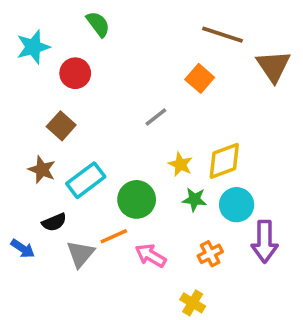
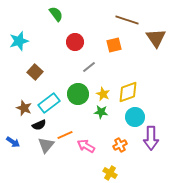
cyan star: (33, 47) -> (19, 41), moved
red circle: (75, 73) -> (75, 42), moved
orange square: (200, 78) -> (114, 45), turned 35
brown star: (42, 170) -> (24, 108), moved
green circle: (137, 199) -> (78, 94), moved
green star: (194, 199) -> (101, 112), moved
black semicircle: (54, 222) -> (39, 125), moved

